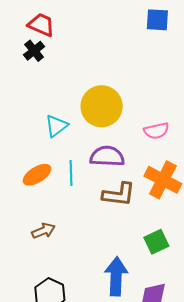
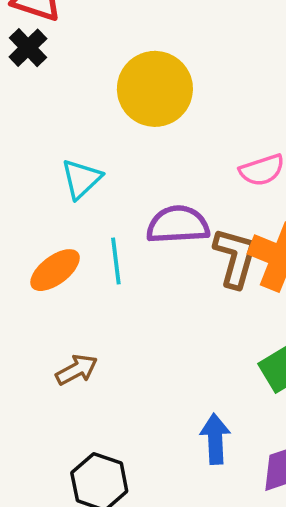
yellow circle: (102, 106) -> (155, 89), moved
brown L-shape: (119, 194) -> (235, 258), moved, turned -76
blue arrow: (116, 276) -> (215, 439), size x0.7

